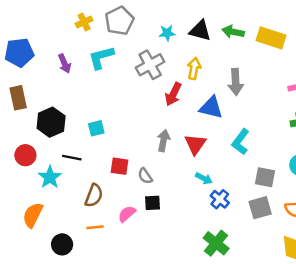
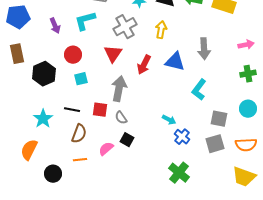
gray arrow: (236, 82) -> (204, 49), moved
red arrow: (173, 94) -> (144, 65), moved
gray arrow: (163, 141) -> (119, 89), moved, size x1.4
red triangle: (195, 144) -> (113, 54), moved
red circle: (25, 155) -> (73, 55), moved
black line: (72, 158) -> (72, 110), moved
black square: (152, 203) -> (127, 140), turned 32

